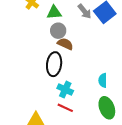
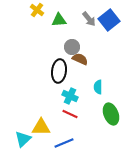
gray circle: (58, 31) -> (72, 47), moved
brown semicircle: (65, 44) -> (80, 59), moved
cyan semicircle: (103, 80) -> (98, 87), moved

